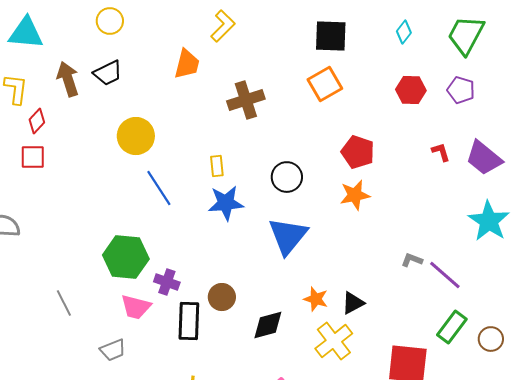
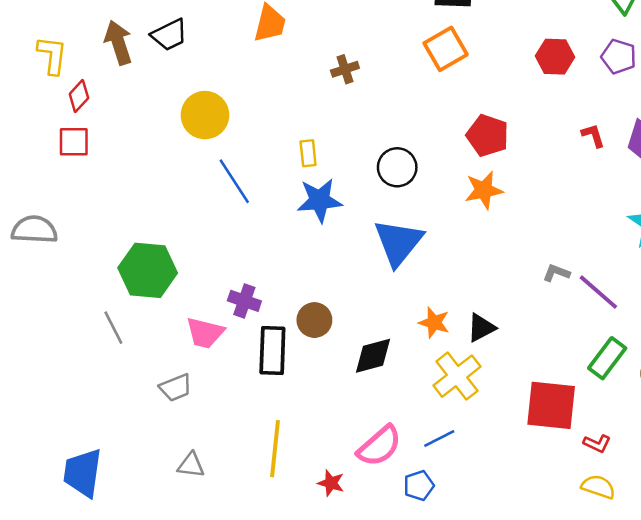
brown cross: (246, 100) -> (345, 69), size x0.6
green hexagon: (126, 257) -> (148, 270), moved

